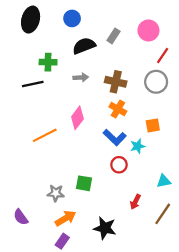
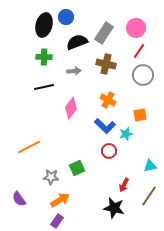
black ellipse: (31, 20) -> (44, 25), moved
gray rectangle: (114, 36) -> (104, 33), size x1.5
red line: (163, 56) -> (139, 51), moved
brown cross: (116, 82) -> (106, 64), moved
black line: (33, 84) -> (44, 87), moved
orange line: (45, 135) -> (29, 147), moved
green square: (84, 183) -> (77, 168), turned -35
black star: (105, 228) -> (114, 208), moved

